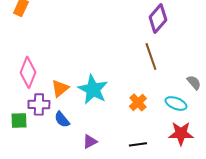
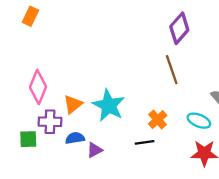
blue semicircle: (62, 119) -> (75, 138), turned 120
purple triangle: (90, 141) -> (95, 150), moved
black line: (138, 144) -> (145, 142), moved

